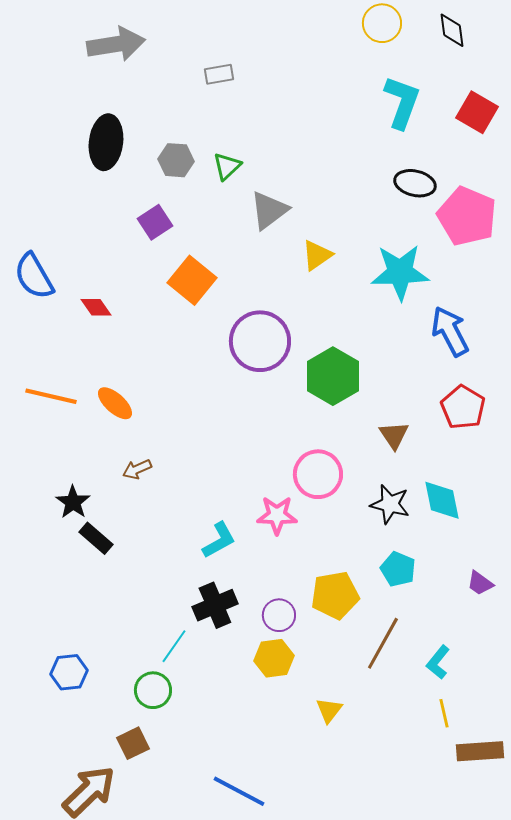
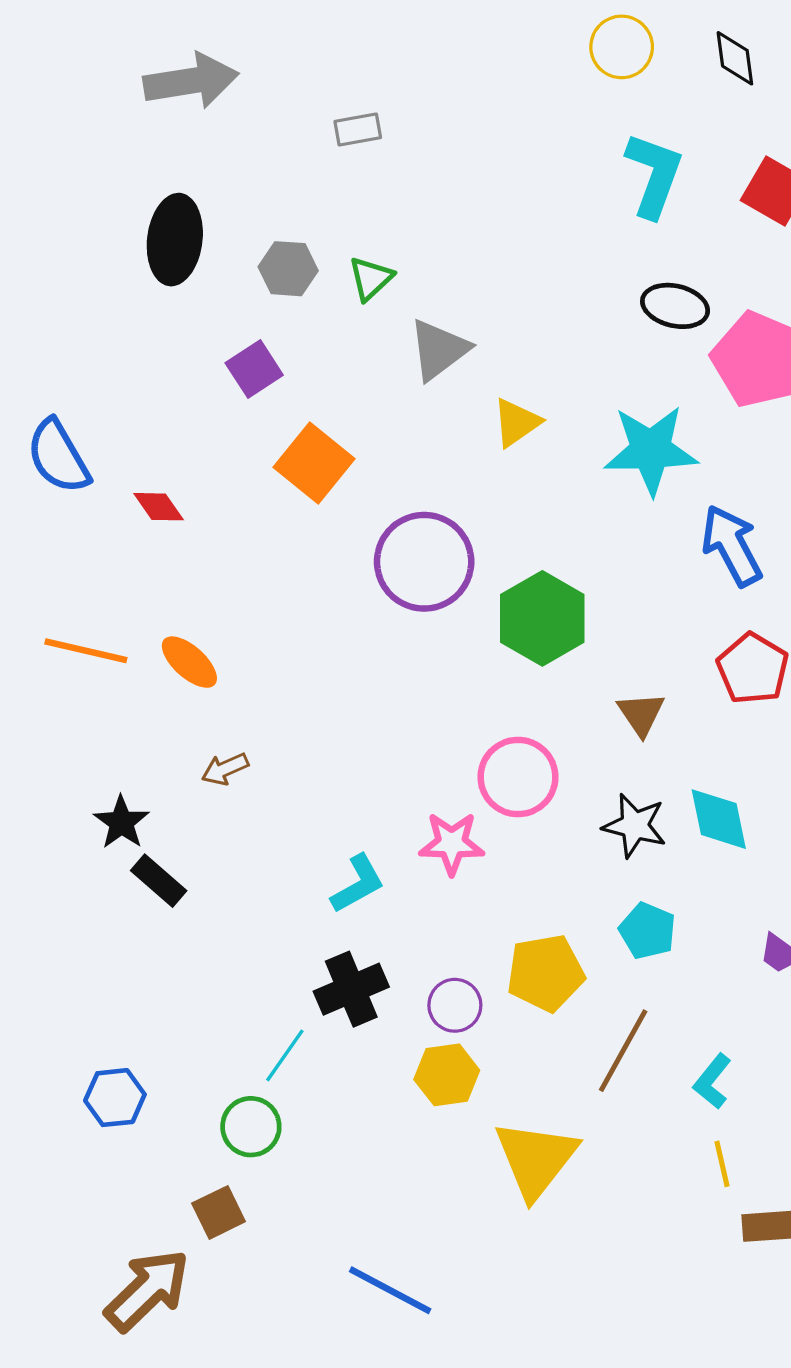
yellow triangle: (329, 710) -> (536, 1159), size x2.0

